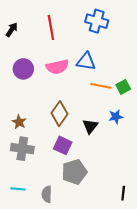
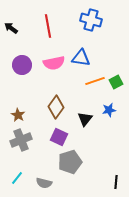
black arrow: (12, 30) -> (11, 28), turned -88
orange line: (101, 86) -> (95, 81), turned -30
gray cross: (22, 149) -> (21, 140), turned -30
cyan line: (18, 189) -> (17, 178), turned -56
gray semicircle: (47, 194) -> (44, 183), turned -77

